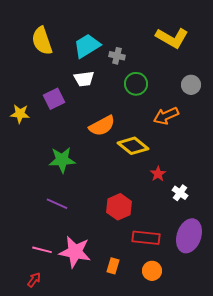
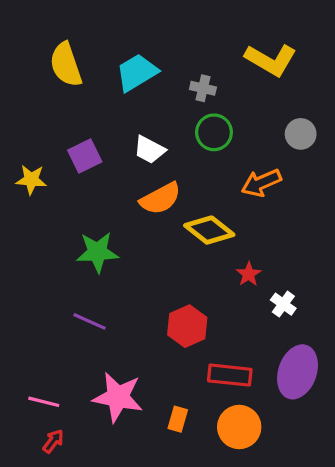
gray cross: (117, 56) -> (203, 88), moved
white trapezoid: (84, 79) -> (149, 150), moved, turned 35
pink line: (42, 250) -> (44, 402), moved
orange circle: (152, 271) -> (239, 427), size x1.4

